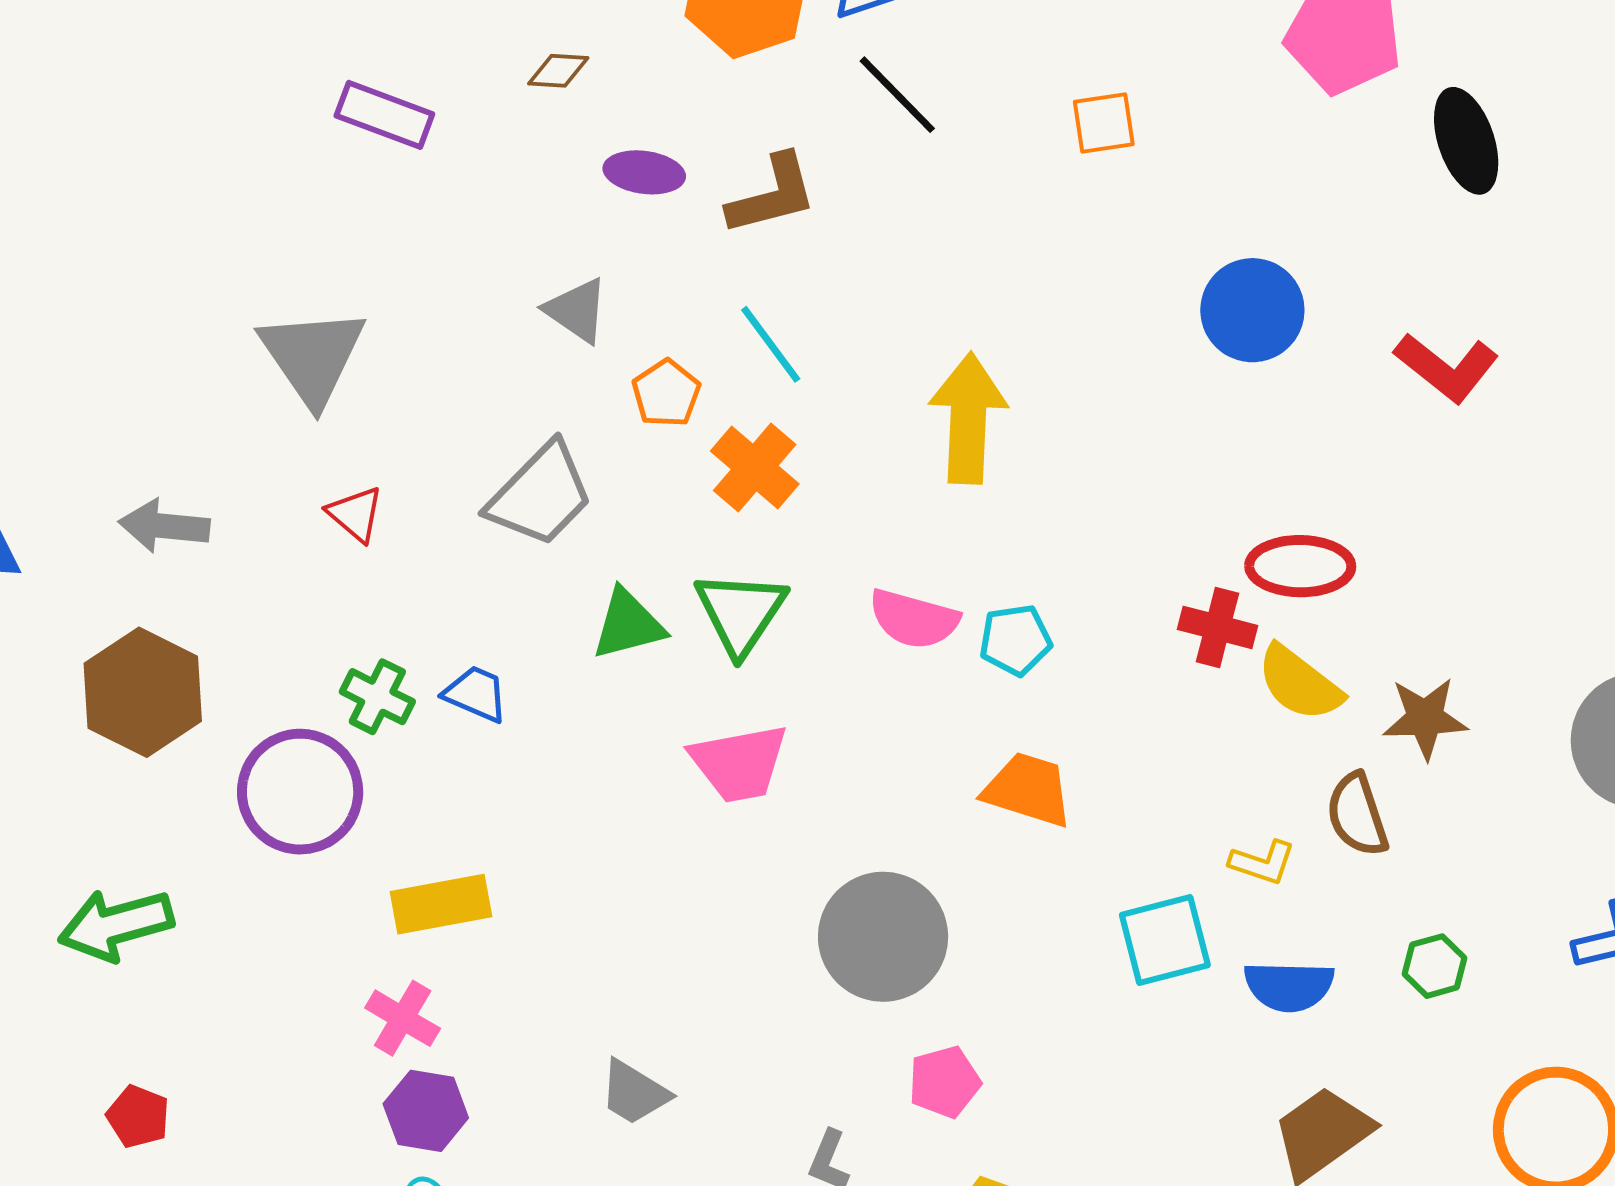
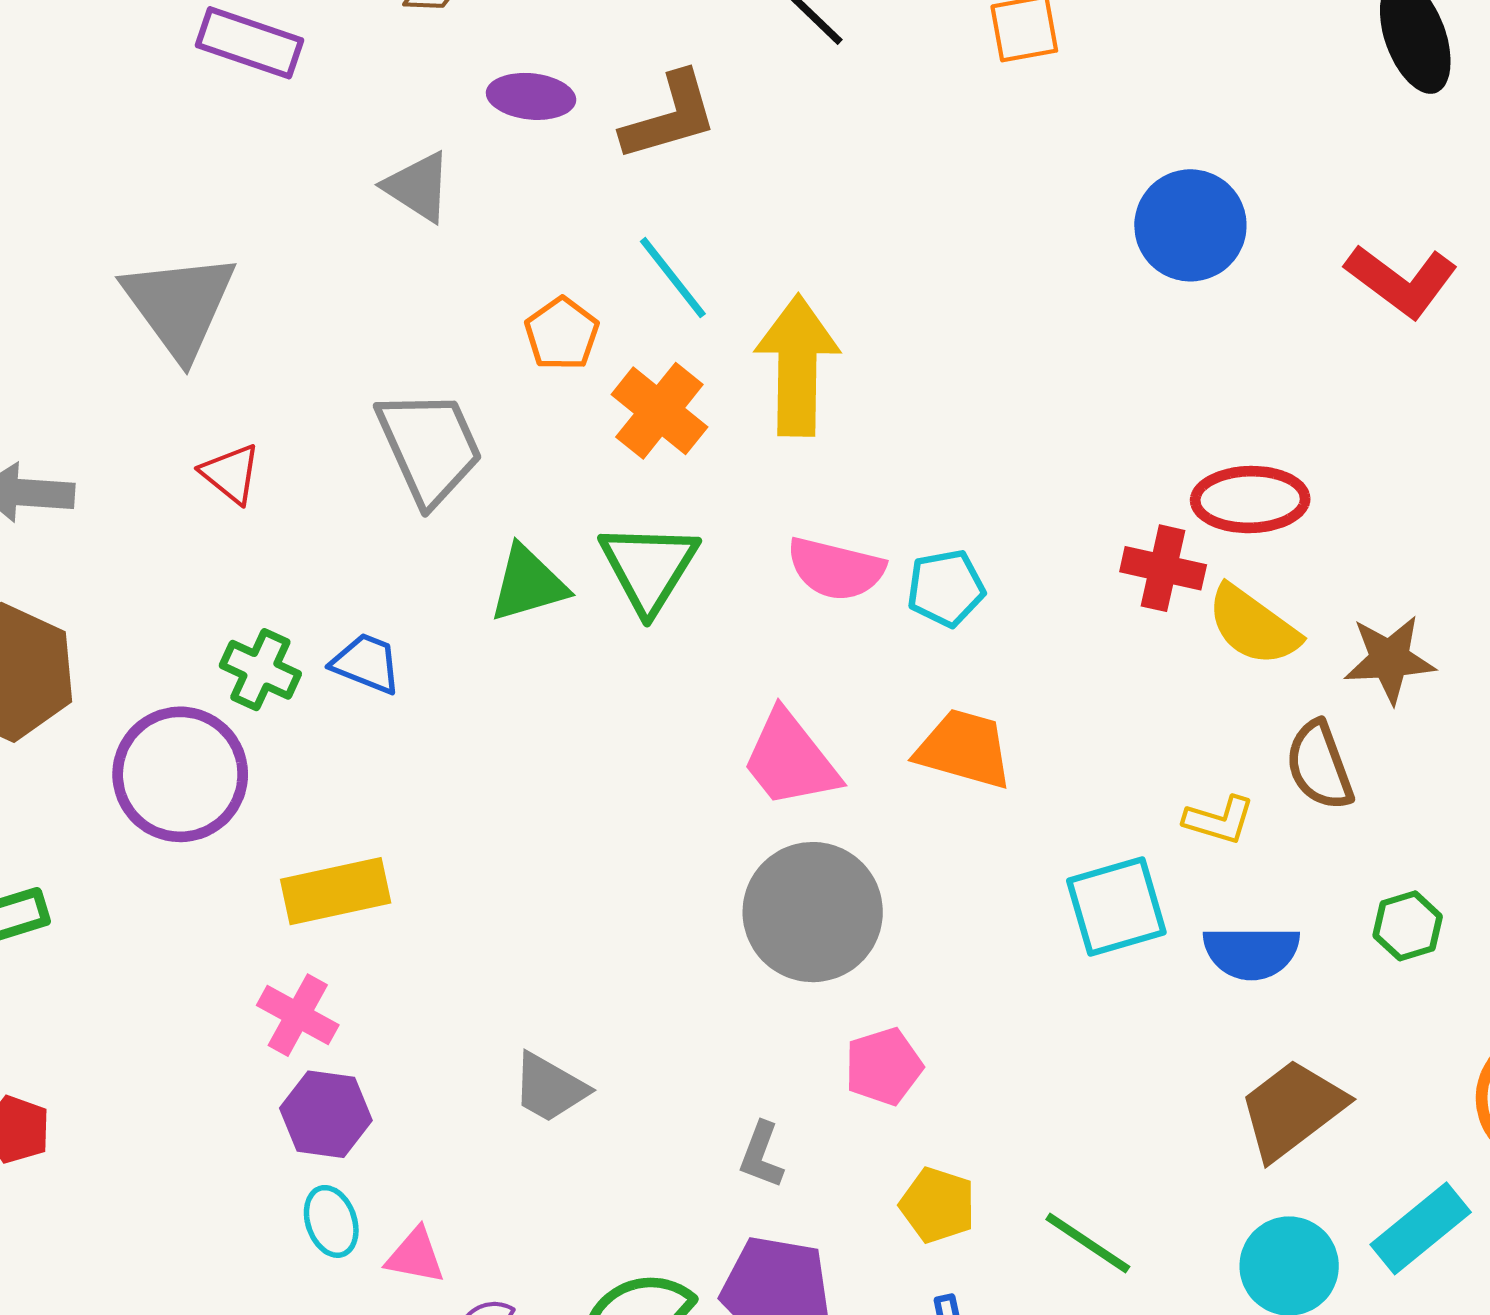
gray triangle: (577, 310) -> (418, 187), moved
yellow arrow: (968, 418) -> (797, 365), moved
gray trapezoid: (540, 495) -> (430, 447), turned -67
pink trapezoid: (739, 763) -> (790, 760), moved, turned 64

